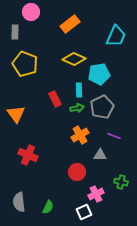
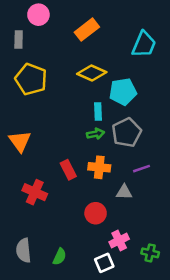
red rectangle: (55, 99) -> (68, 170), moved
orange cross: (80, 135) -> (99, 167), turned 36
purple line: (114, 136) -> (141, 169), turned -40
green cross: (121, 182) -> (150, 253), moved

